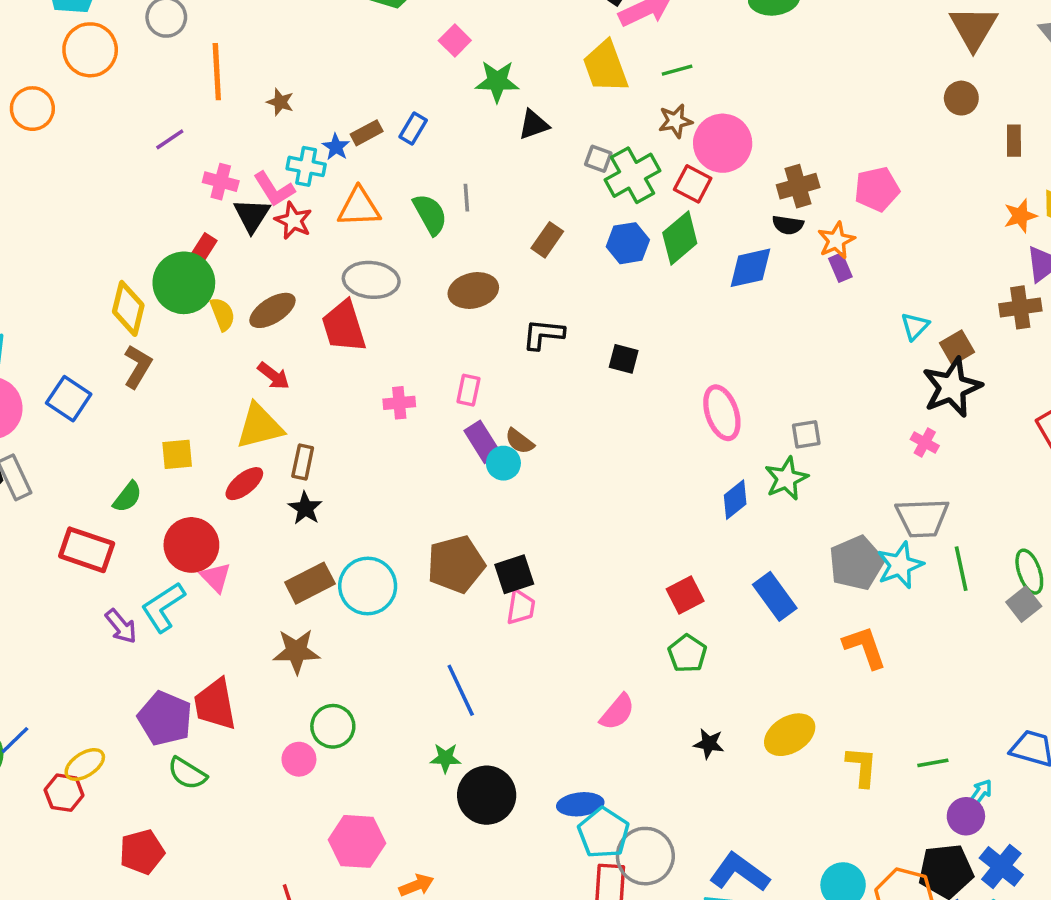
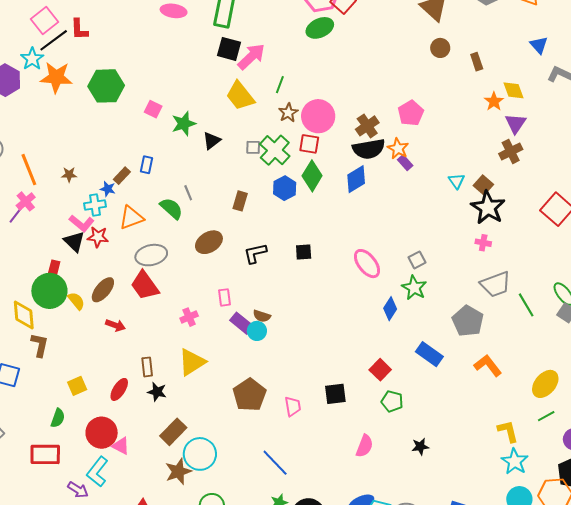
green line: (677, 70) -> (280, 85), turned -36
pink cross: (221, 182) -> (26, 201), moved, turned -36
black semicircle: (788, 225) -> (369, 149), size x1.8
yellow triangle: (260, 426) -> (192, 362), moved
cyan star: (900, 565) -> (515, 461), moved
black square: (514, 574) -> (335, 394), moved, turned 30
cyan circle: (368, 586) -> (200, 454), moved
yellow ellipse: (790, 735) -> (545, 384), moved

